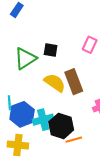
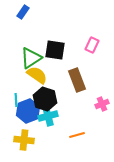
black square: (51, 50) -> (55, 50), size x1.5
yellow semicircle: (55, 83) -> (37, 75), moved
black hexagon: (61, 126) -> (45, 99), moved

